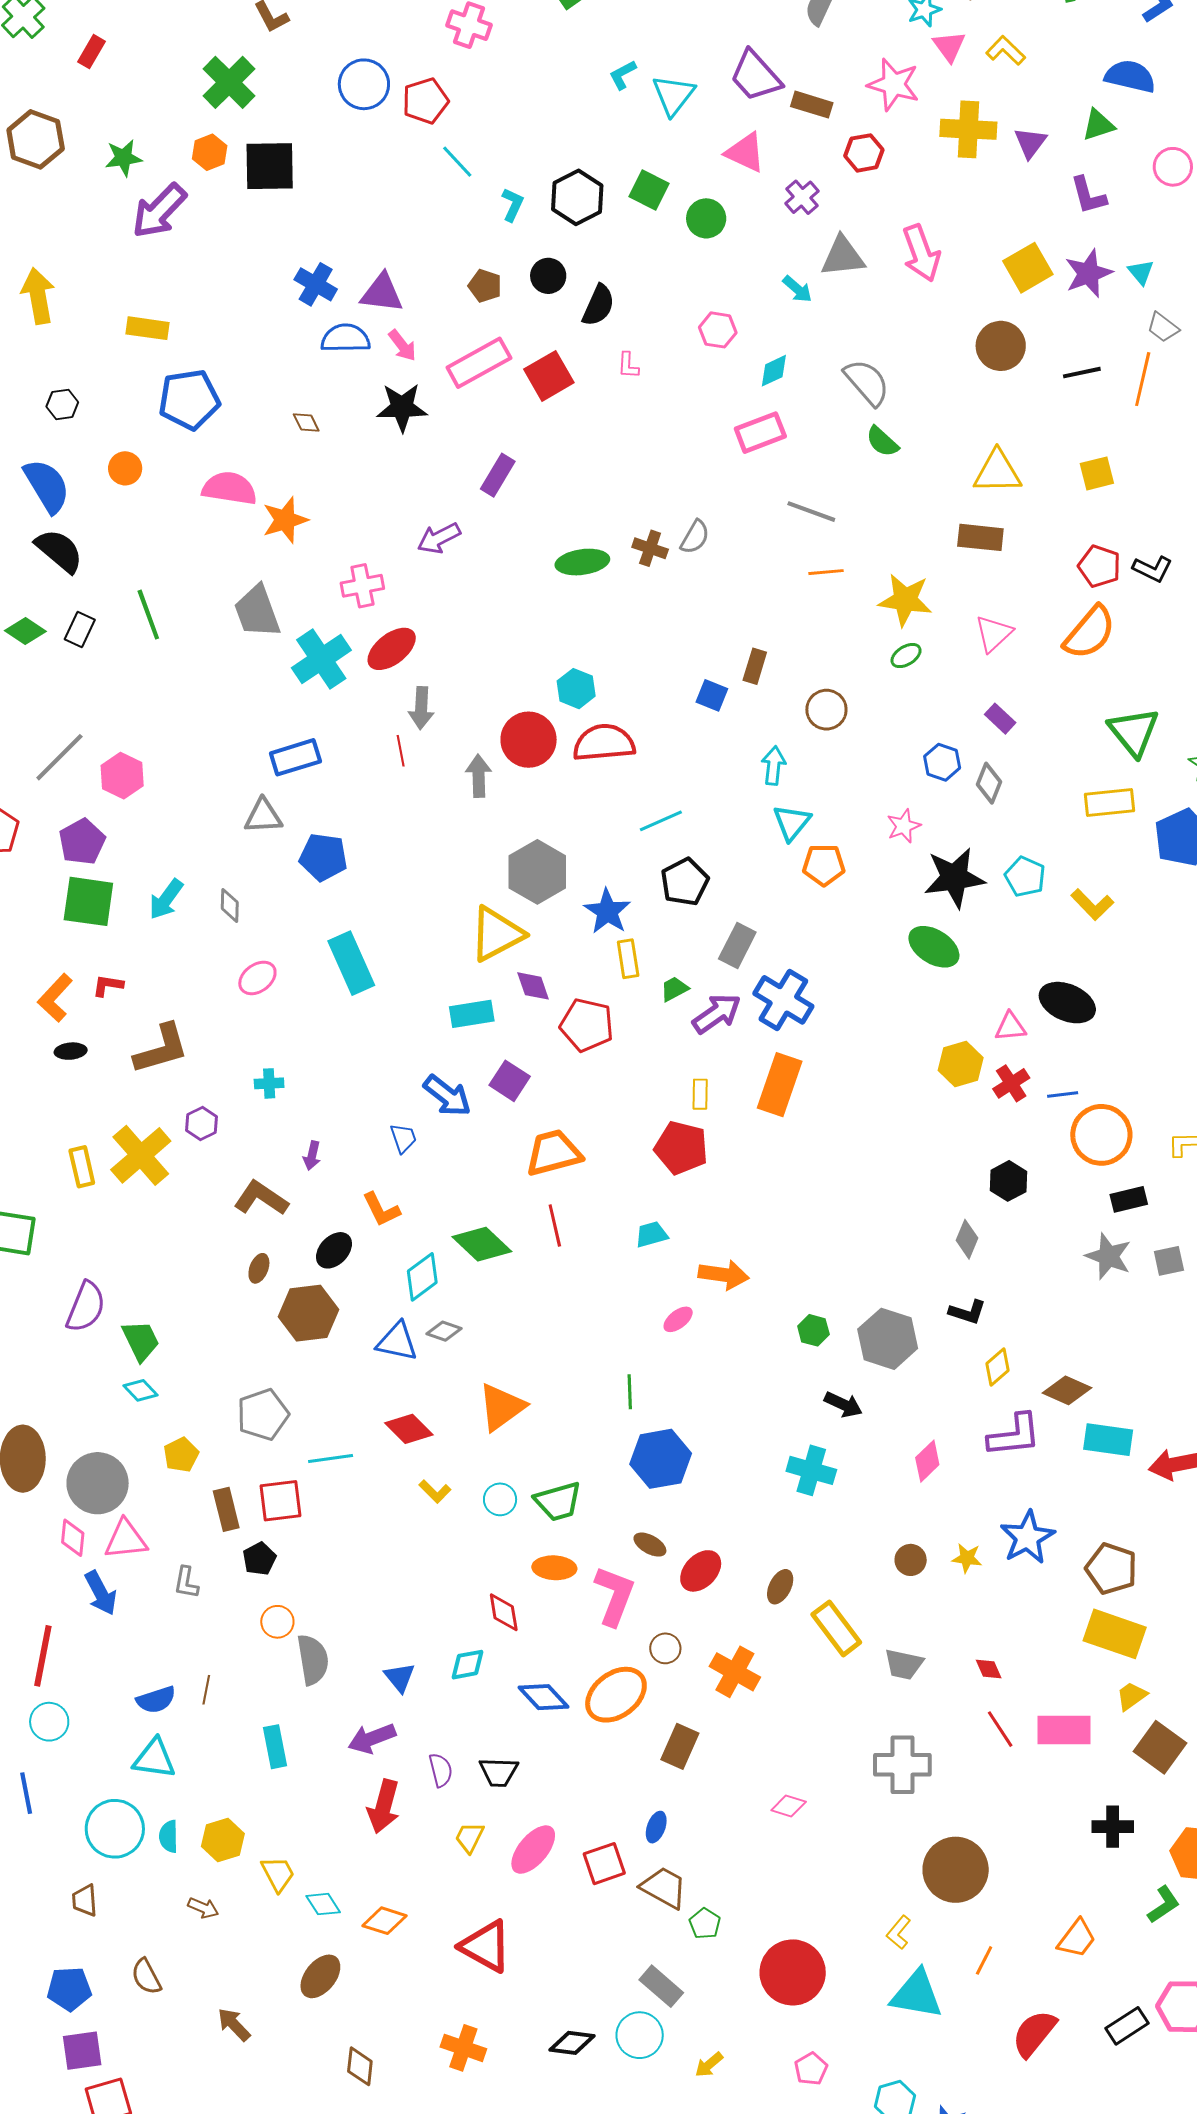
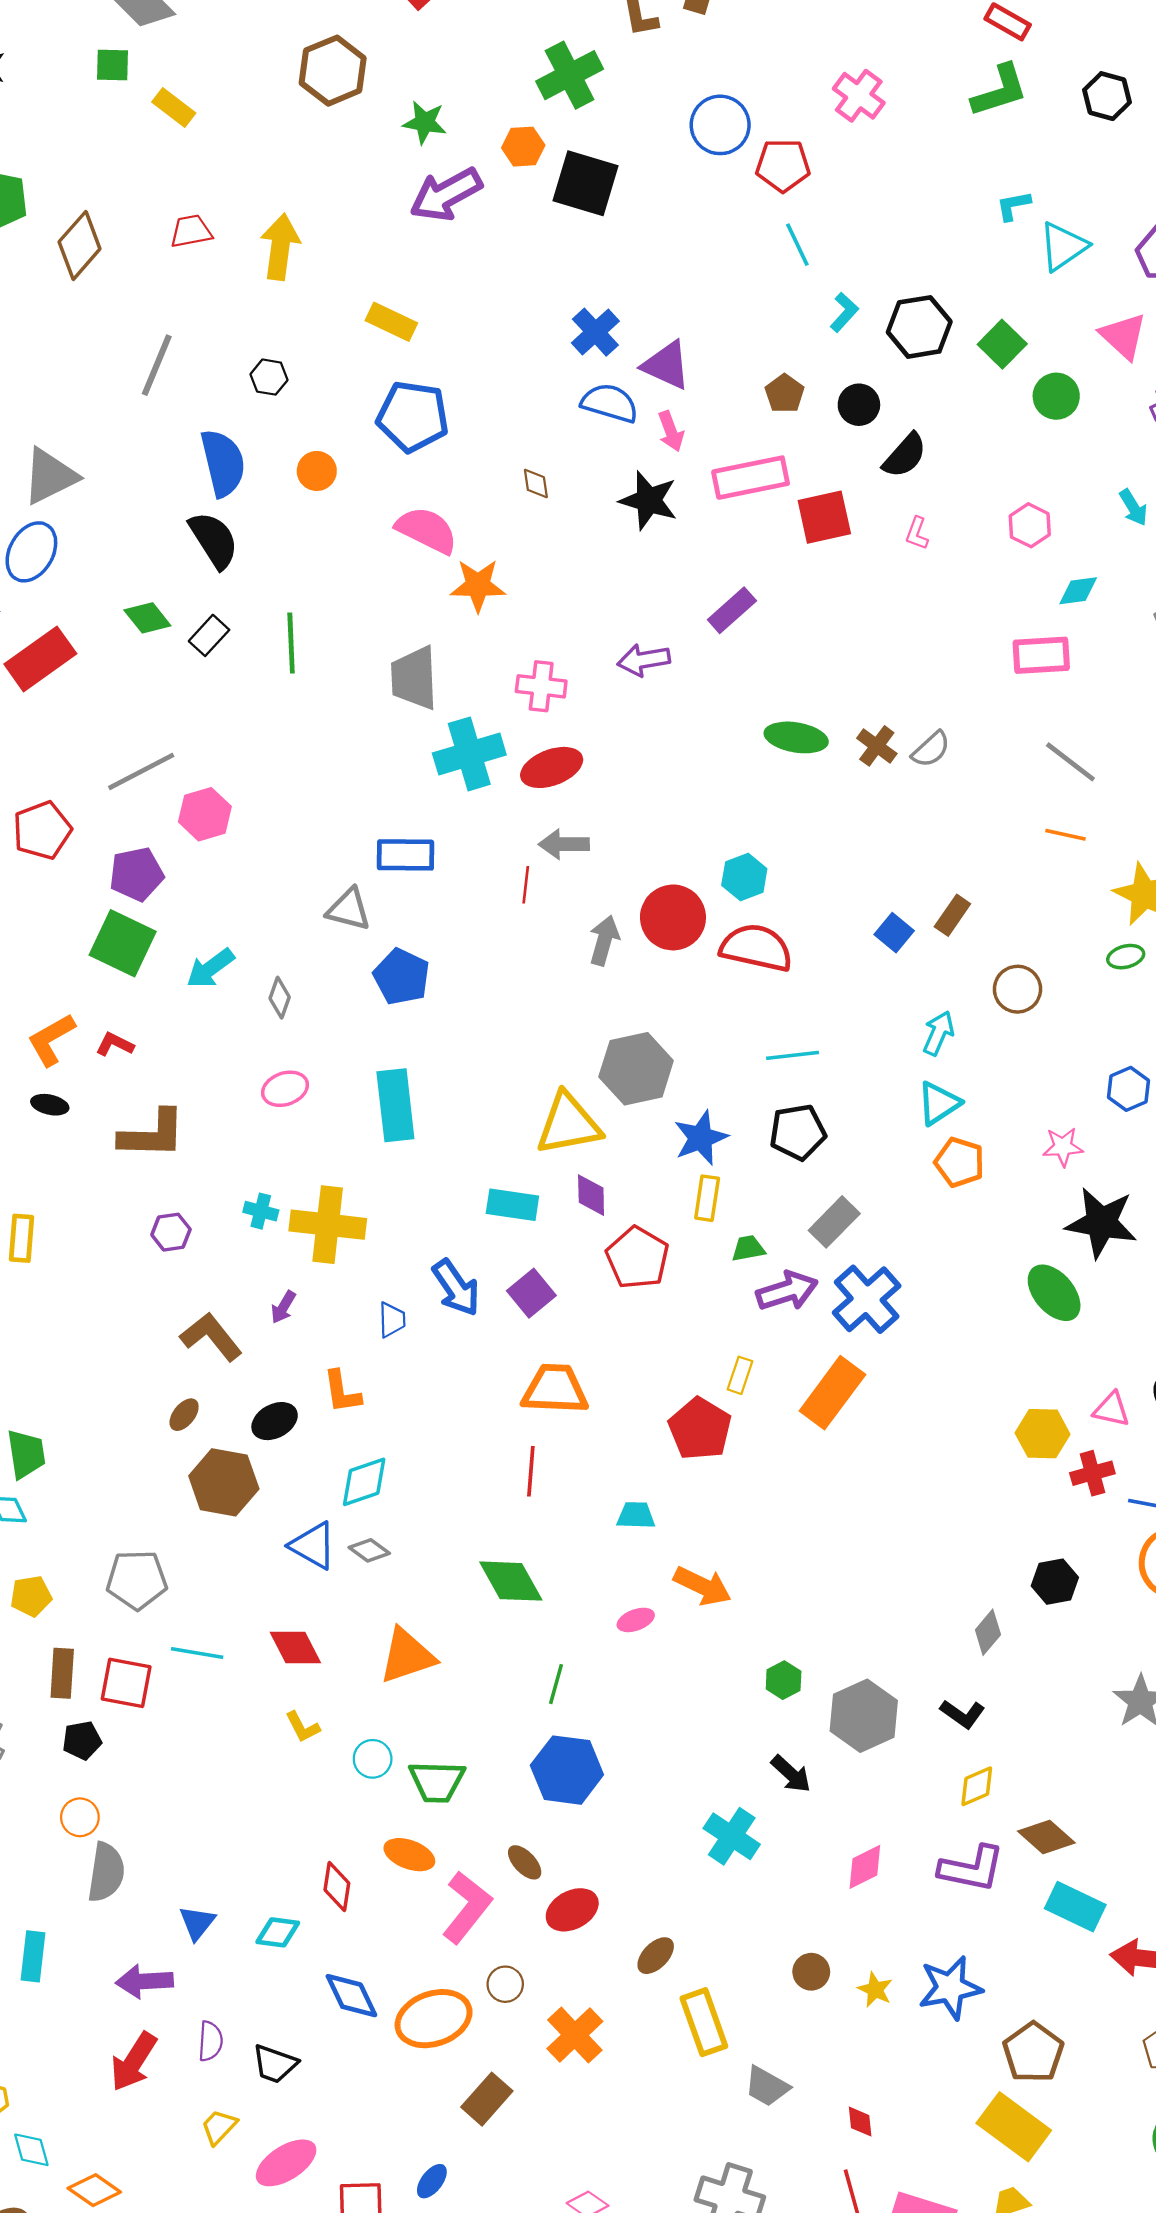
gray arrow: (421, 708) -> (564, 844), turned 69
yellow cross: (141, 1155) -> (328, 1225), moved, turned 30
green diamond: (482, 1244) -> (511, 1581), moved

